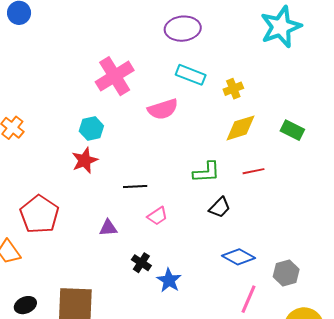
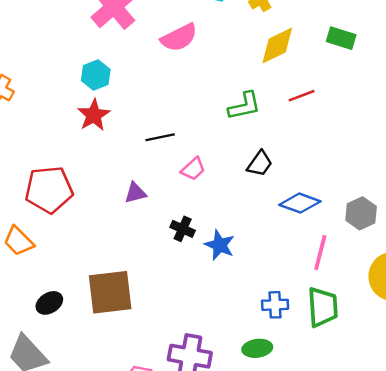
black trapezoid: (220, 207) -> (260, 164), moved
red pentagon: (39, 214) -> (49, 190), turned -30

